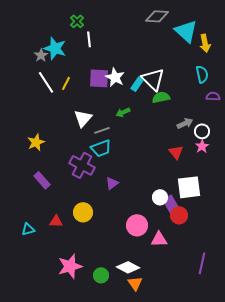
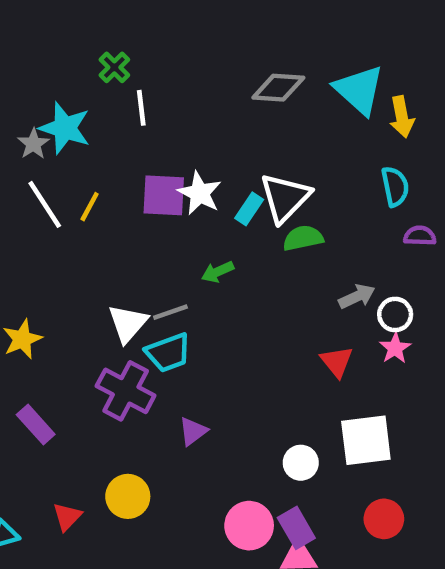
gray diamond: (157, 16) -> (278, 88), moved
white triangle: (153, 79) -> (285, 198), turned 30
white triangle: (83, 118) -> (128, 323), moved
purple rectangle: (171, 204) -> (296, 528), moved
red circle: (179, 215) -> (384, 519), moved
red triangle: (56, 221) -> (67, 517), turned -48

